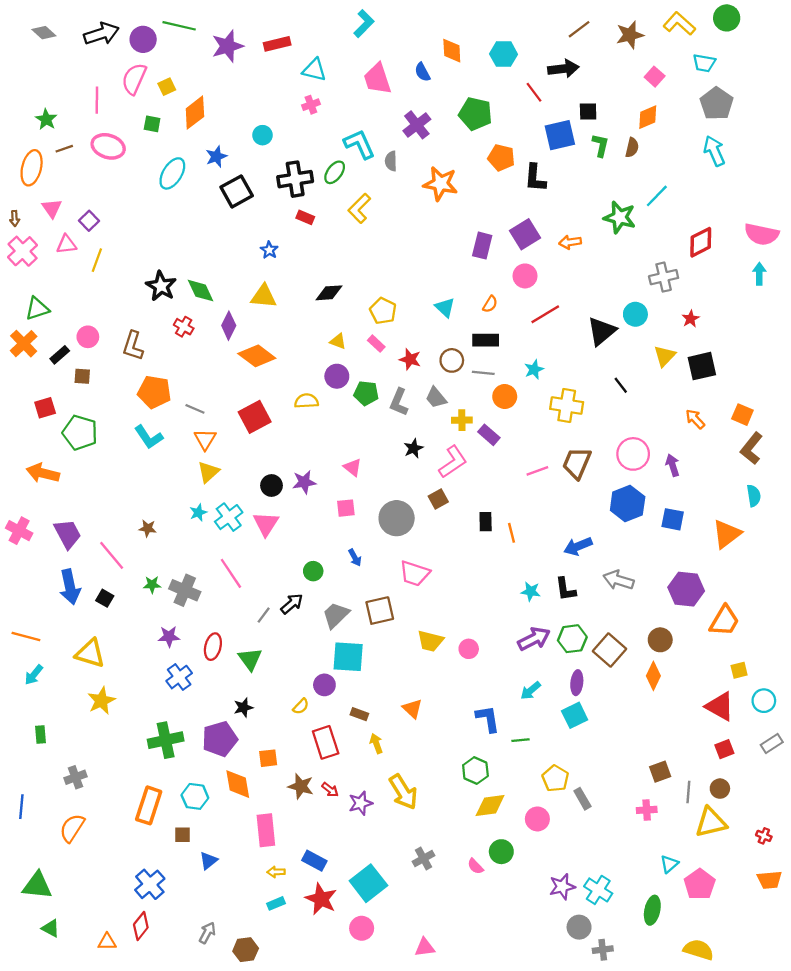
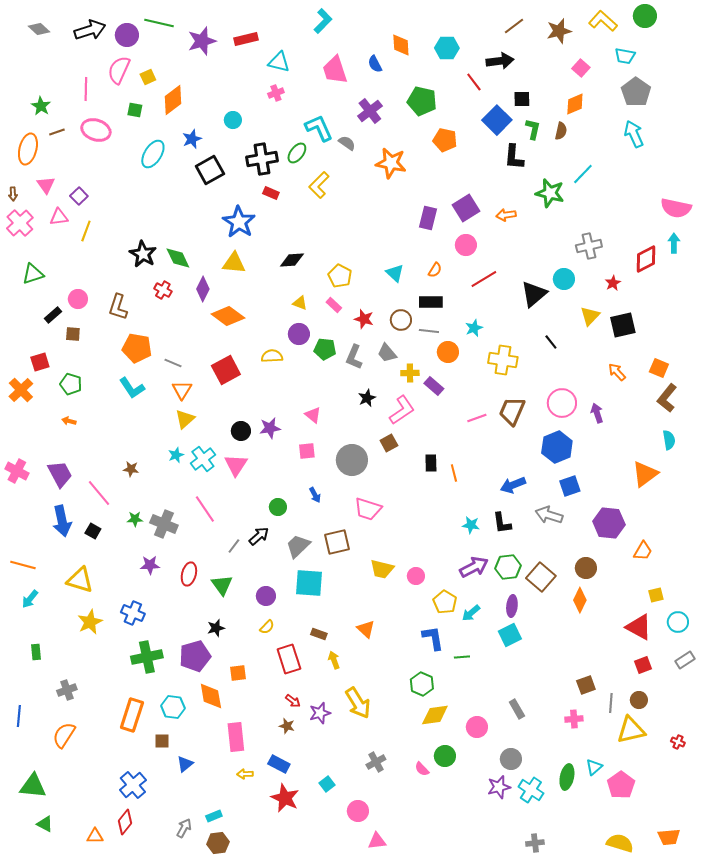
blue square: (560, 135) -> (497, 120), turned -32
gray semicircle: (391, 161) -> (347, 143), turned 126
black L-shape: (535, 178) -> (514, 157), moved
red diamond: (701, 242) -> (646, 259), moved
blue star: (269, 250) -> (239, 222), size x2.0
orange cross: (24, 344) -> (21, 390), moved
green pentagon: (80, 433) -> (71, 384), size x0.7
orange arrow: (43, 473) -> (69, 421), moved, size x0.5
blue square: (673, 519) -> (570, 486), moved, turned -30
orange trapezoid: (724, 621) -> (643, 551), size x0.7
blue cross: (179, 677) -> (133, 613), moved, turned -30
purple circle: (324, 685) -> (266, 596), moved
yellow pentagon: (555, 778) -> (445, 602), moved
brown star: (301, 786) -> (287, 726), moved, size x0.7
orange trapezoid: (769, 880) -> (669, 837), moved
cyan square: (368, 883) -> (327, 784), size x0.5
cyan rectangle: (276, 903) -> (214, 816), moved
green ellipse: (652, 910) -> (567, 777), moved
gray circle: (579, 927) -> (511, 759), moved
pink circle: (362, 928) -> (358, 811), moved

